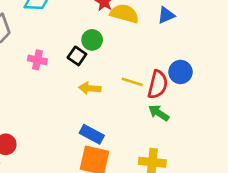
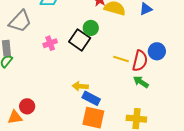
black square: (77, 56) -> (80, 40), size x1.5
pink cross: (37, 60) -> (50, 43), turned -32
yellow arrow: (90, 88) -> (80, 86), moved

